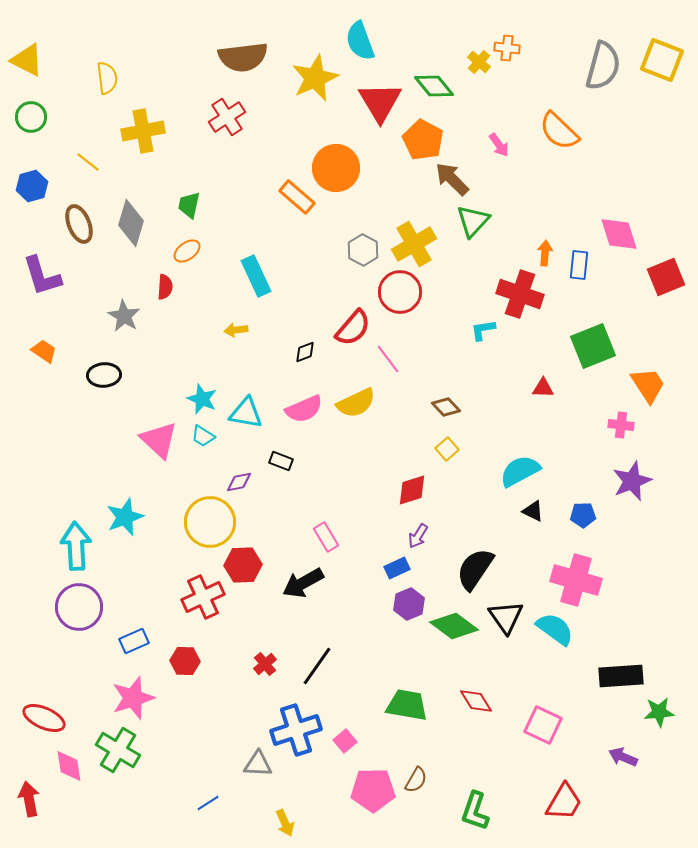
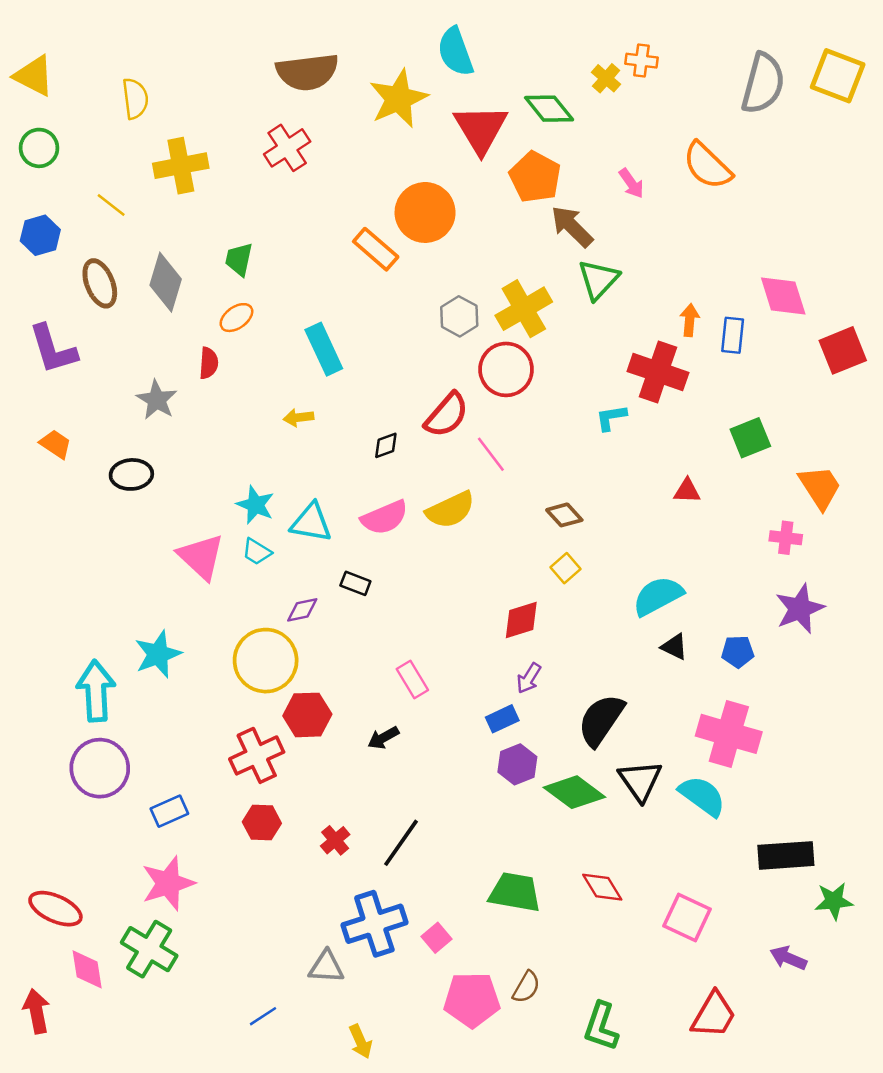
green square: (593, 346) -> (750, 438), size x0.7
black arrow: (303, 583) -> (383, 738), size x0.6
red hexagon: (185, 661) -> (262, 823), moved

